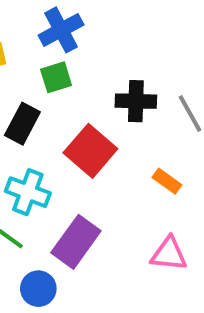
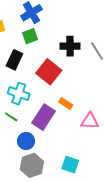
orange rectangle: (167, 181) -> (66, 103), moved

